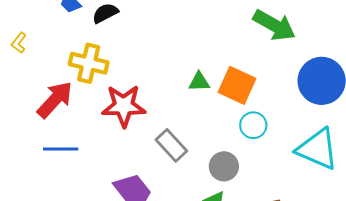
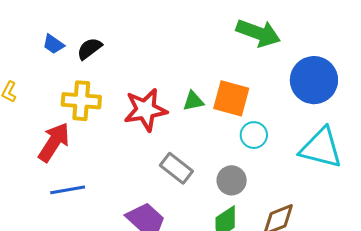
red star: (124, 106) -> (145, 110), moved

